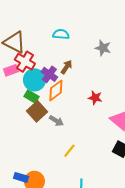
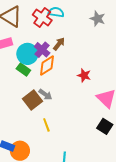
gray star: (103, 48) -> (98, 19), moved
red cross: (25, 62) -> (42, 17), moved
brown square: (37, 111) -> (33, 100), moved
yellow line: (69, 151) -> (46, 125), moved, turned -64

